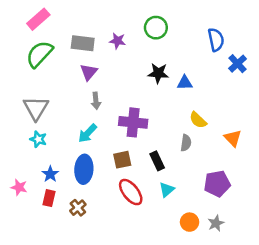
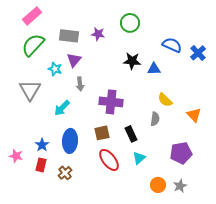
blue semicircle: (216, 40) -> (172, 45), moved, turned -54
cyan arrow: (87, 133) -> (62, 108), moved
cyan star: (38, 139) -> (55, 69), moved

